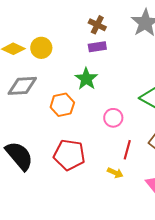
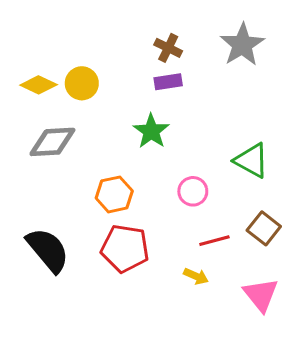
orange hexagon: (62, 105) -> (114, 194), moved
red line: (127, 150) -> (214, 241), turned 60

